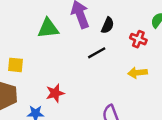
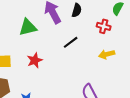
black semicircle: (108, 25) -> (77, 10), moved
red star: (55, 93) -> (35, 60), moved

